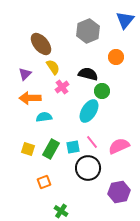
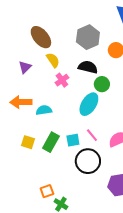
gray hexagon: (88, 31) -> (88, 37), moved
orange arrow: (30, 98) -> (21, 102), moved
orange square: (44, 182) -> (47, 191), moved

